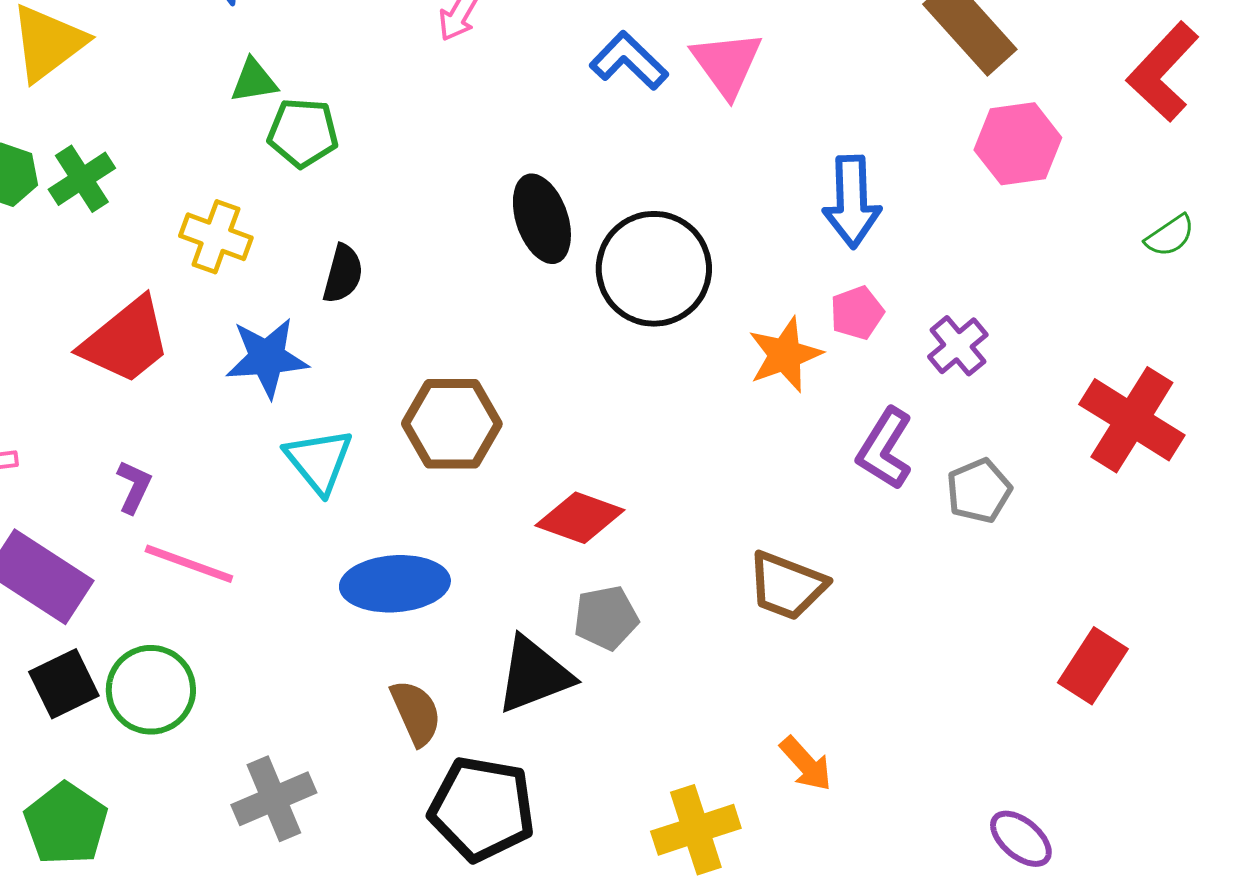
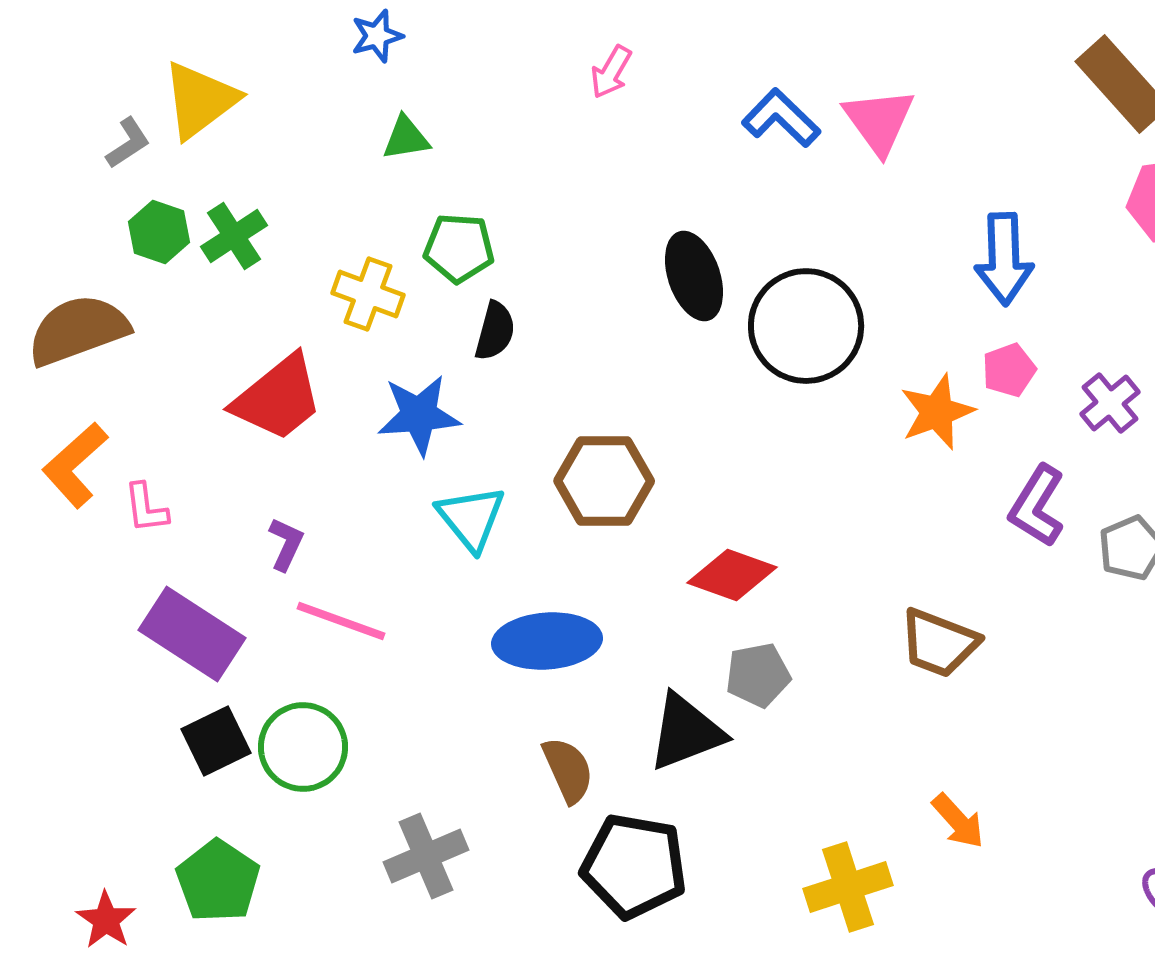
green pentagon: (303, 133) -> (459, 248), moved

